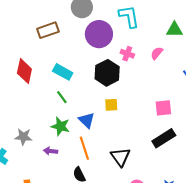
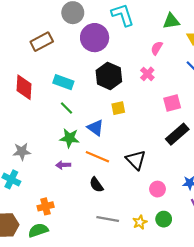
pink cross: (127, 54) -> (147, 74), moved, turned 32
gray star: (23, 137) -> (22, 151), moved
orange line: (84, 148) -> (97, 157), turned -40

